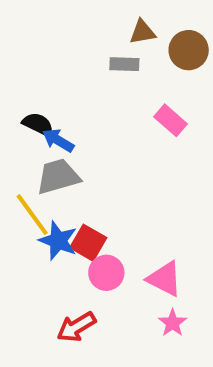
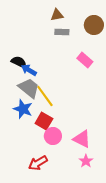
brown triangle: (142, 32) -> (57, 15), moved
gray trapezoid: (58, 176) -> (29, 88), turned 55
yellow line: (32, 215) -> (45, 96), moved
blue star: (58, 241) -> (23, 109), moved

